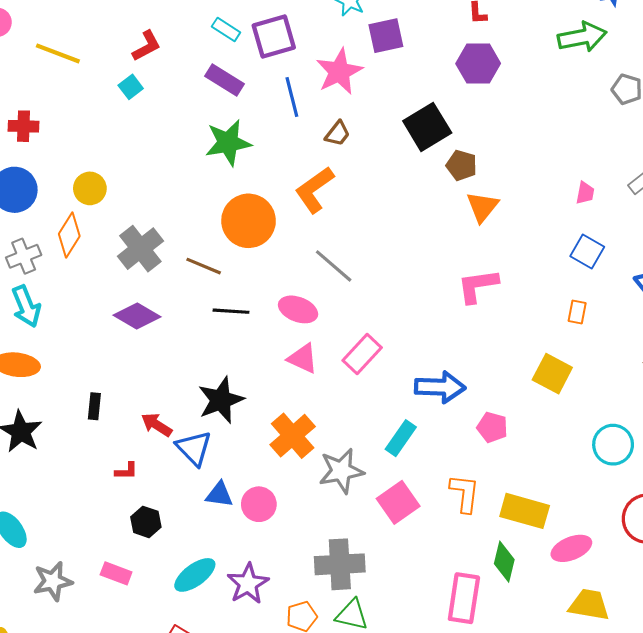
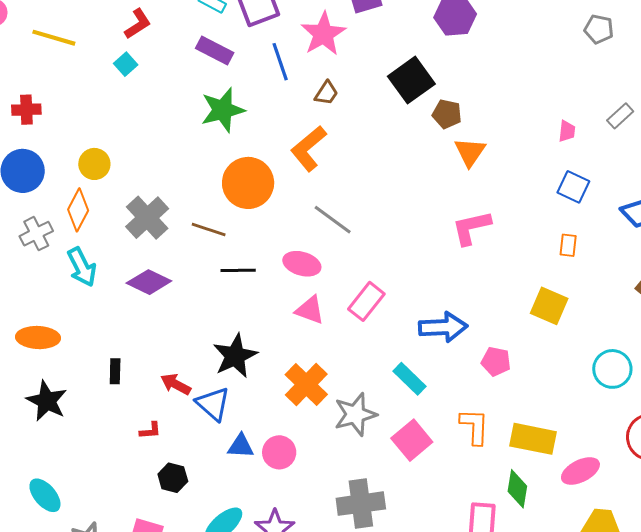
cyan arrow: (26, 306) -> (82, 267), moved
cyan rectangle: (401, 438) -> (410, 379), turned -76

